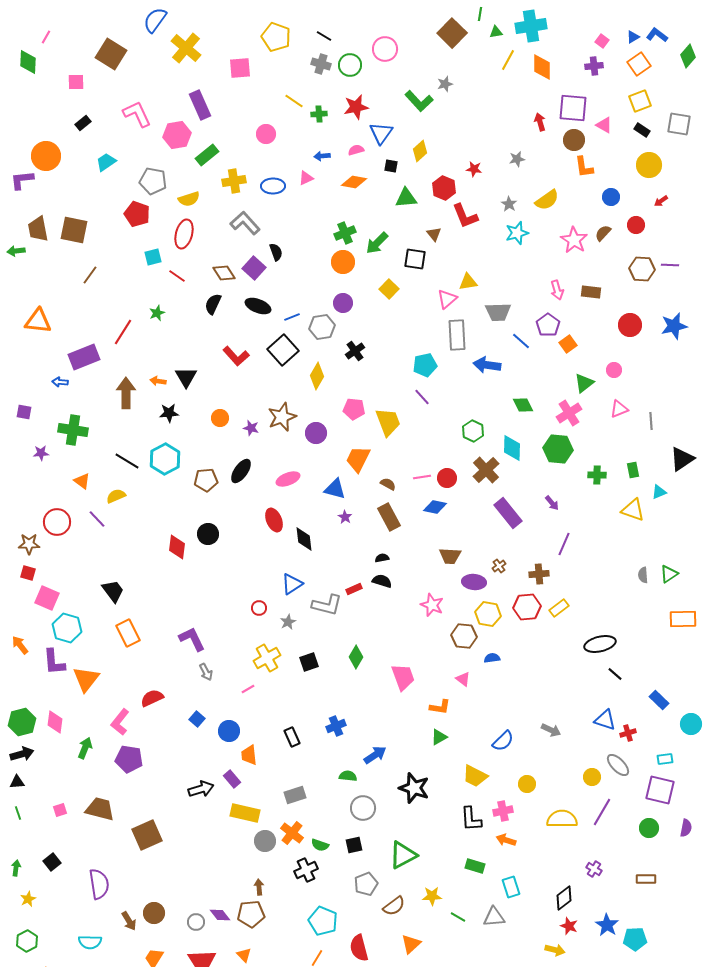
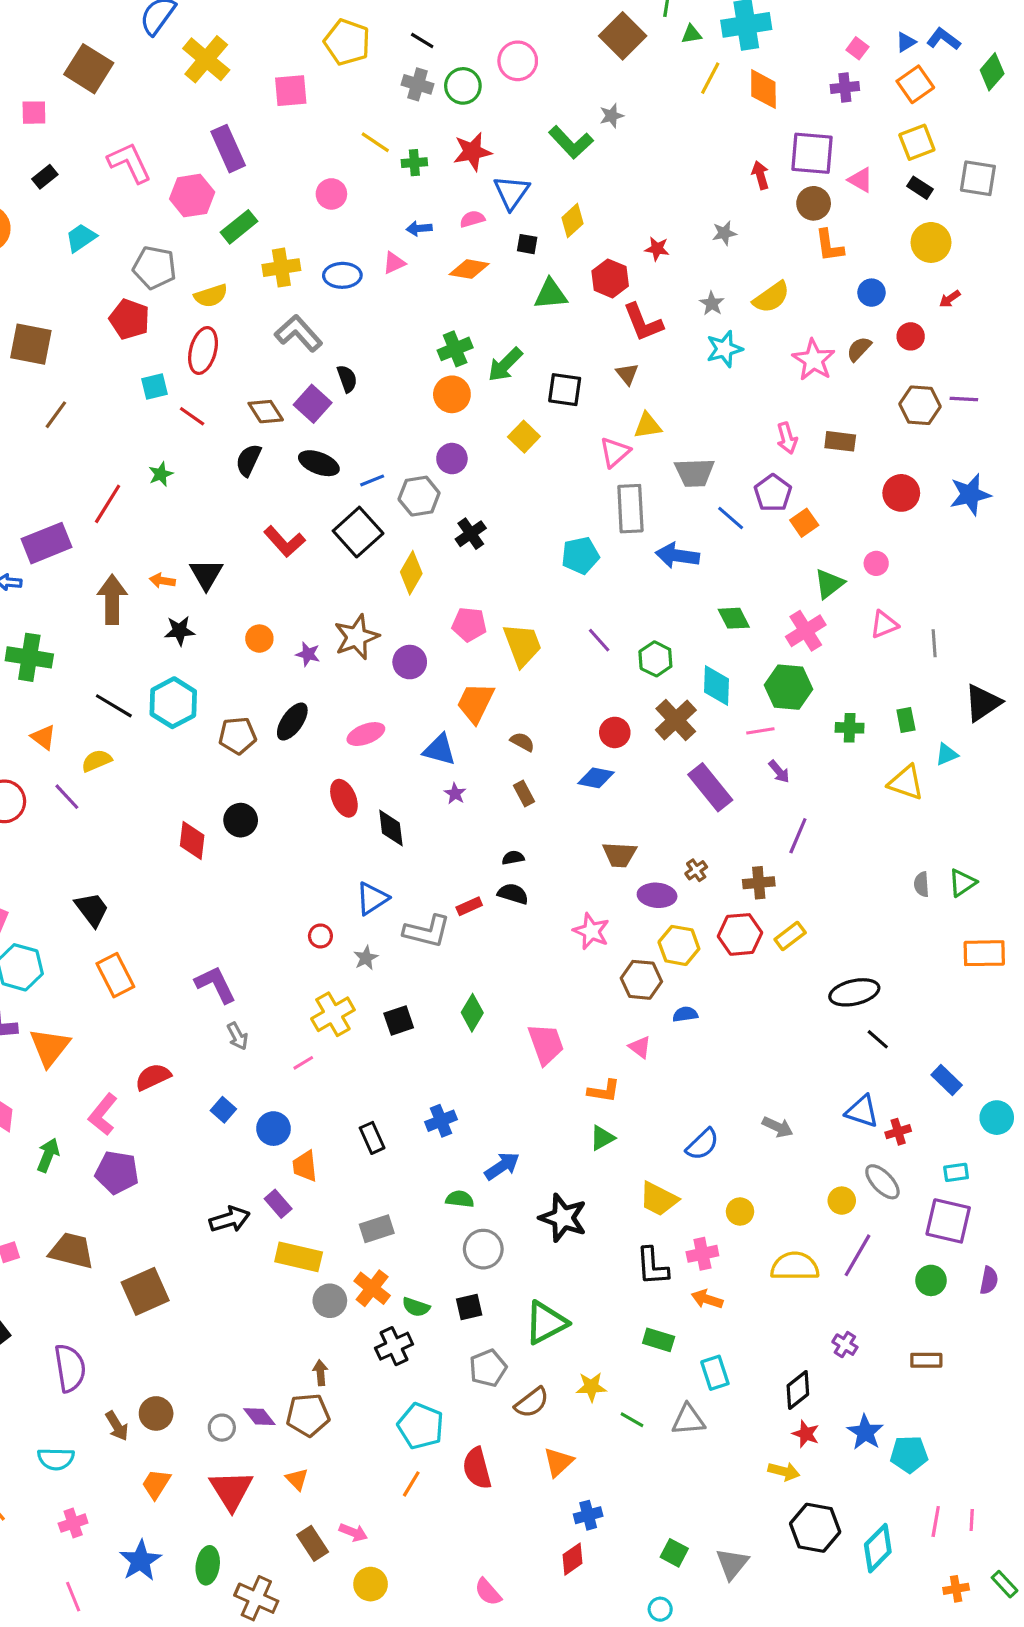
brown triangle: (434, 234) -> (627, 374), moved
purple line: (422, 397) -> (599, 640), moved
pink line: (422, 477) -> (760, 731), moved
brown rectangle: (389, 517) -> (524, 794), size x0.6

